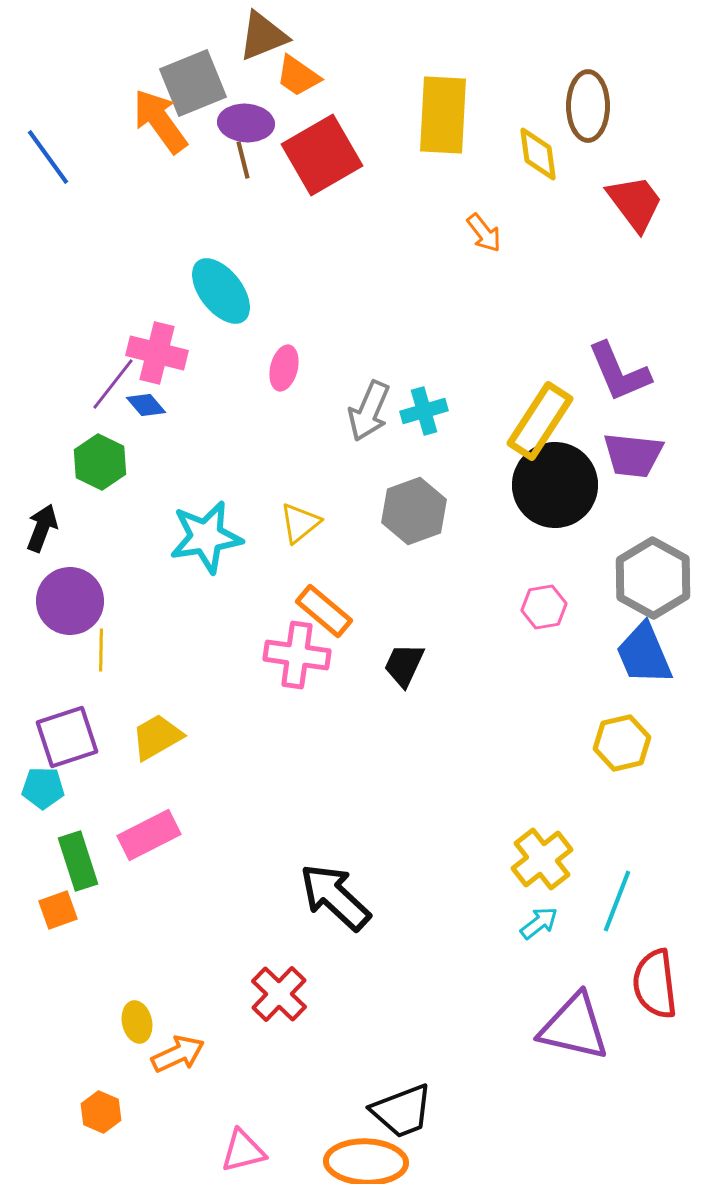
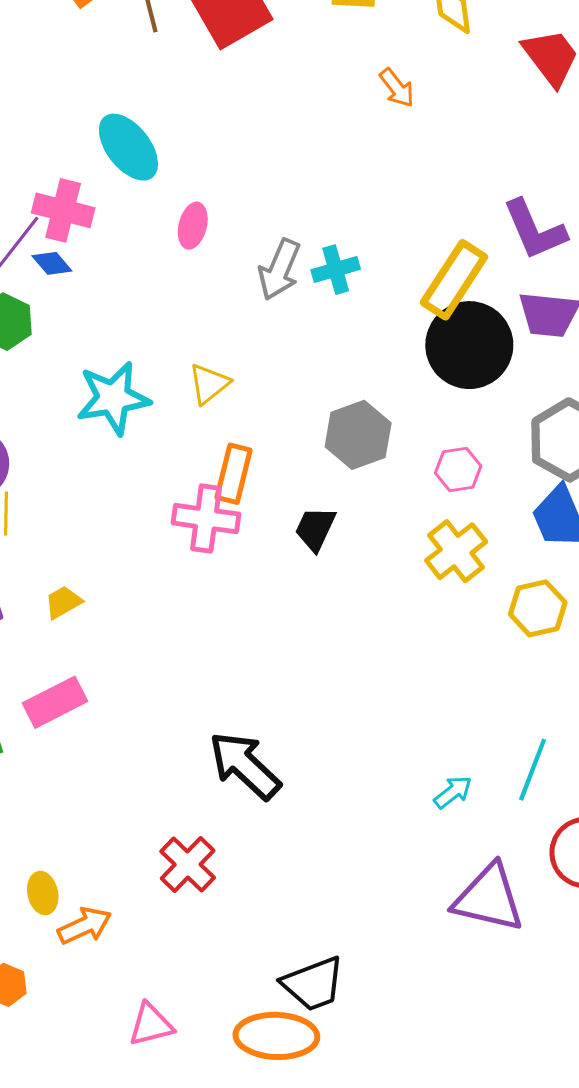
gray hexagon: (414, 511) -> (358, 435), moved
orange rectangle: (324, 611) -> (234, 474), turned 64
yellow trapezoid: (157, 737) -> (63, 602), size x0.7
yellow cross: (542, 859) -> (456, 551), moved

